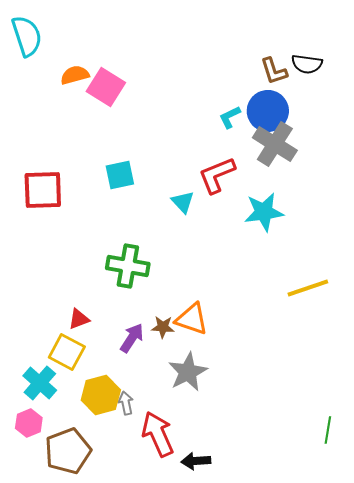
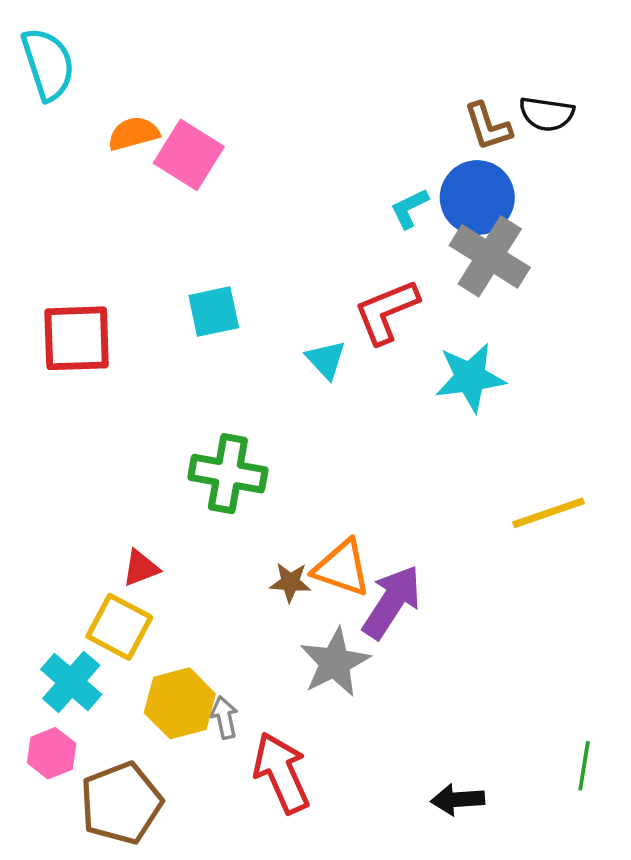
purple arrow: (132, 338) -> (392, 602), moved, size x1.4
black arrow: (196, 461) -> (458, 800), moved

